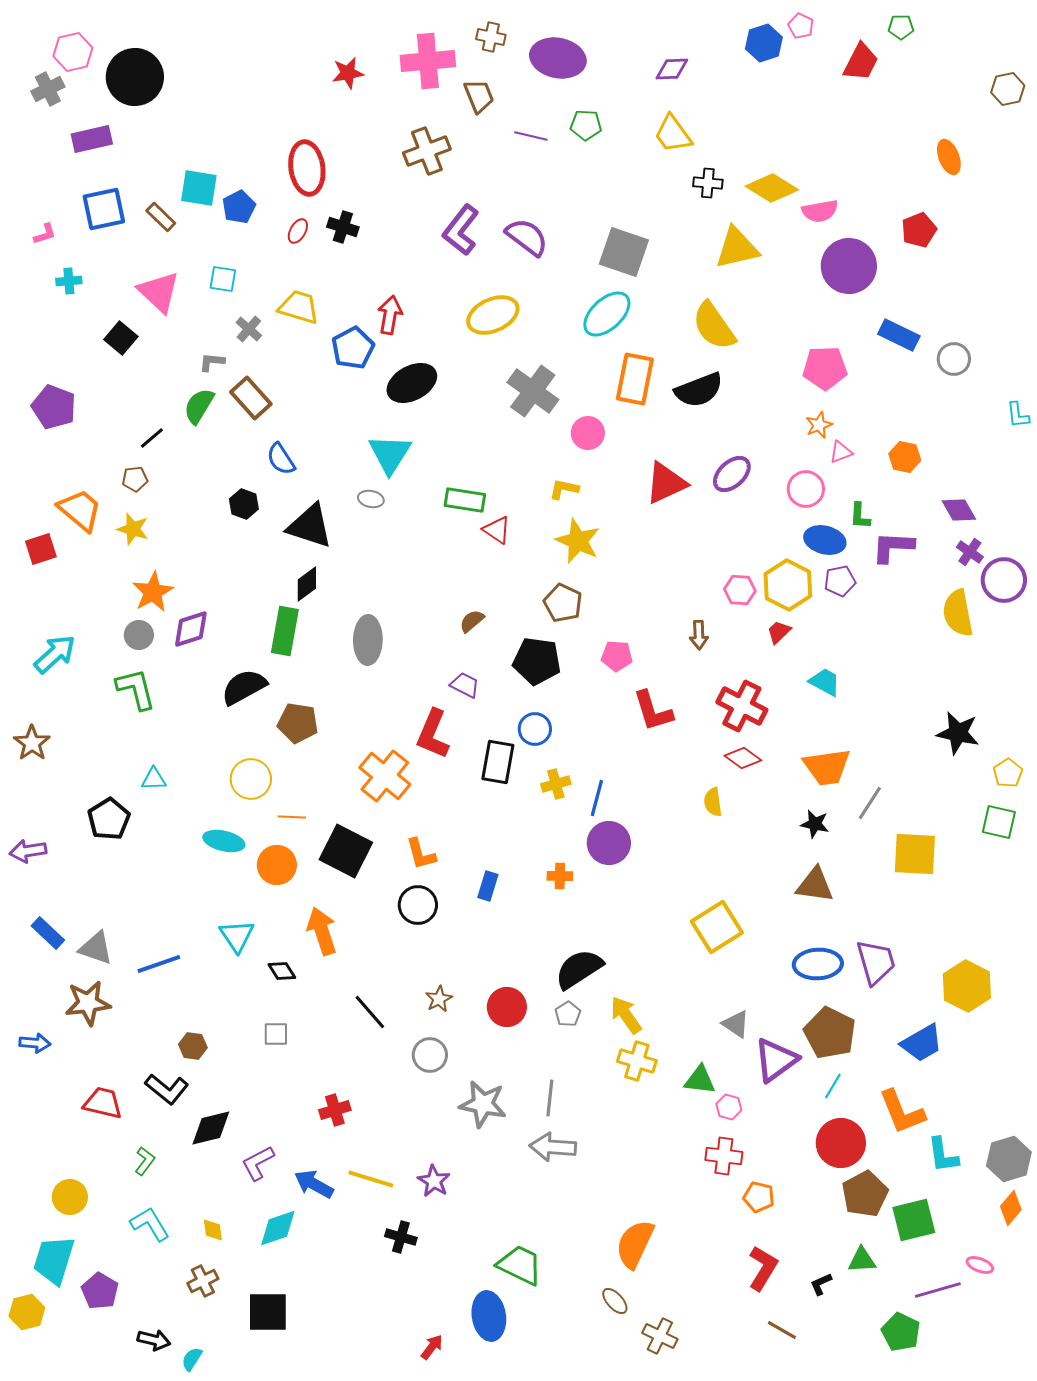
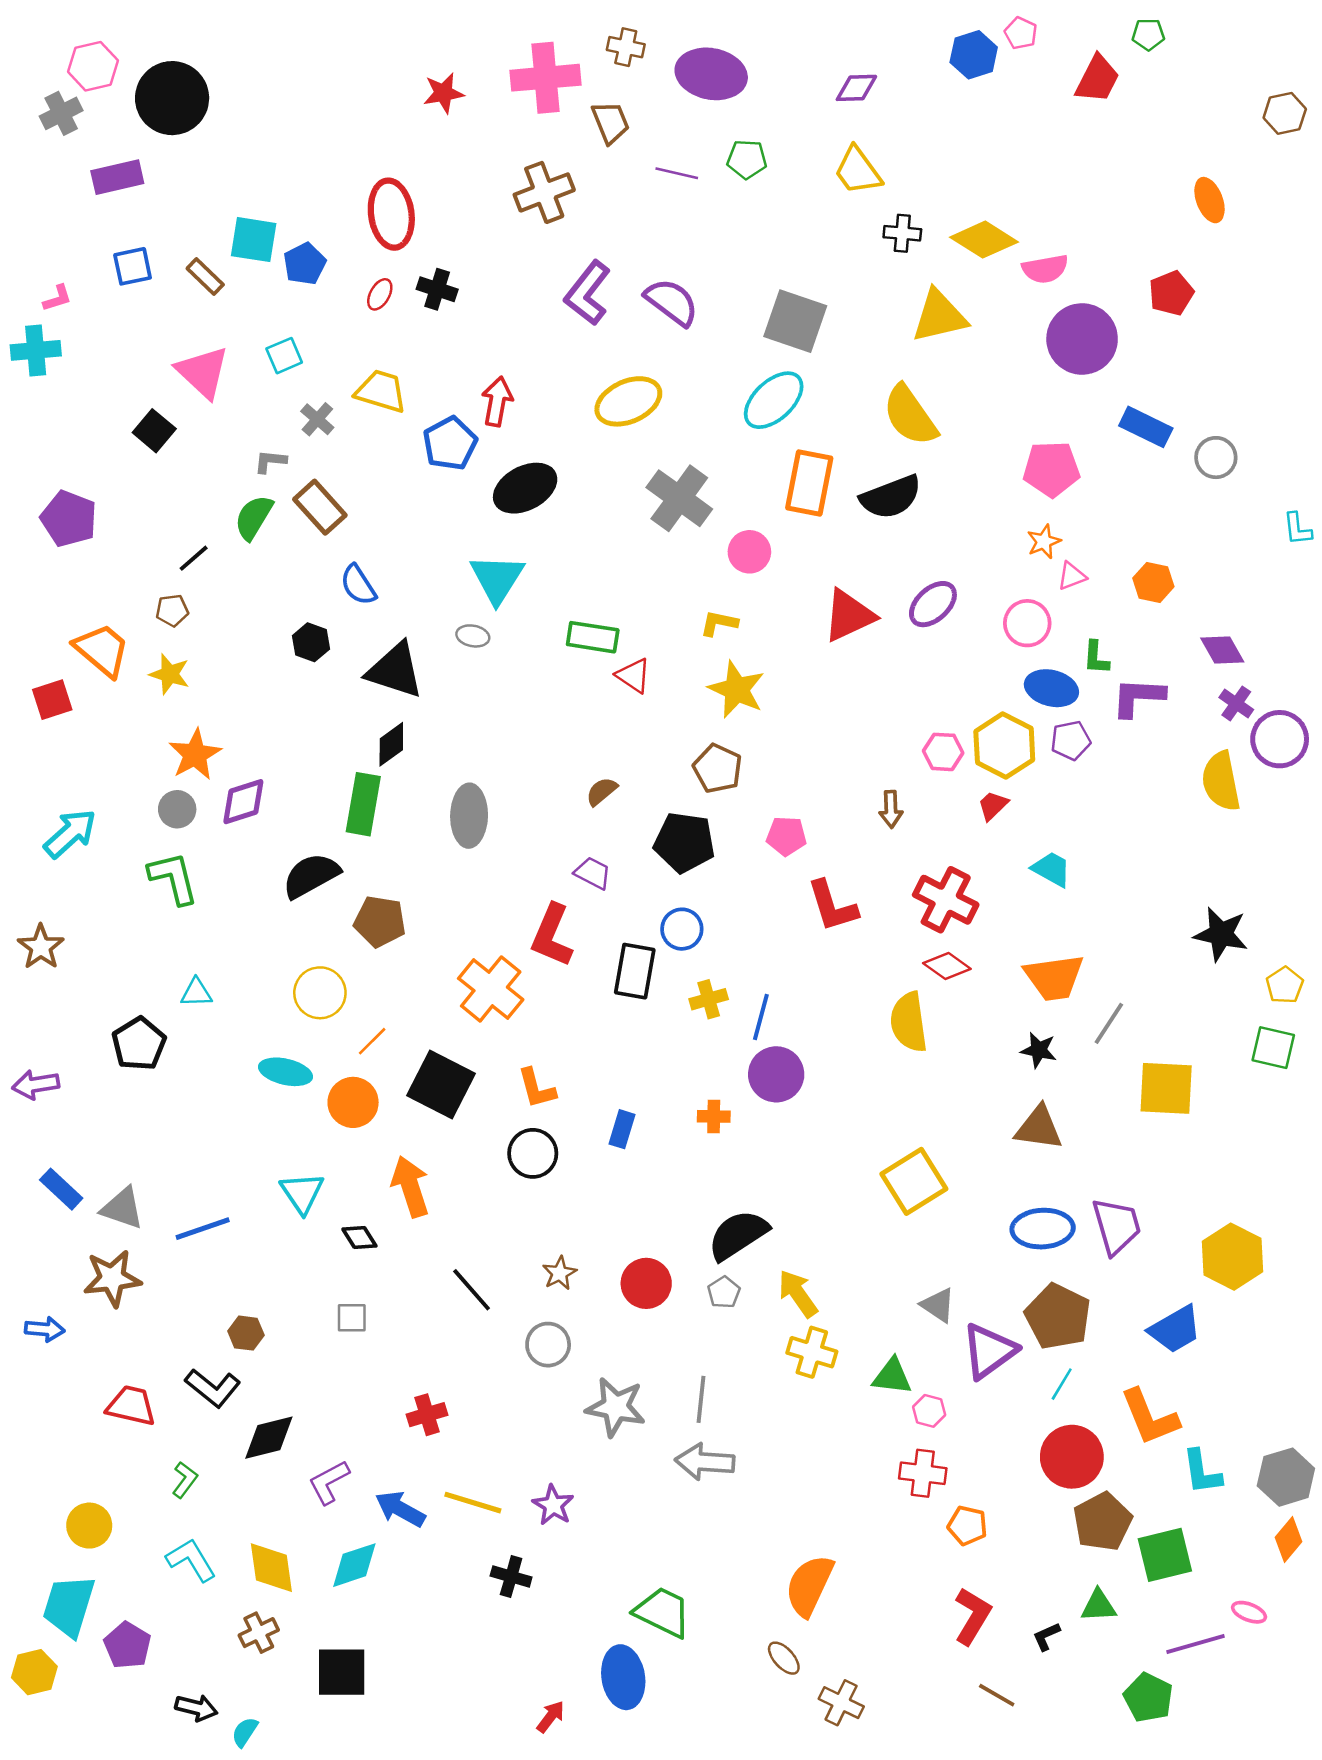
blue square: (104, 209) -> (133, 266), size x0.7
cyan square: (223, 279) -> (284, 356), turned -32
cyan cross: (69, 281) -> (36, 350), moved, size x1.5
yellow semicircle: (713, 802) -> (909, 1022), size x1.6
orange line: (292, 817) -> (372, 1041), turned -48
yellow diamond: (213, 1230) -> (271, 1568), size x1.8

